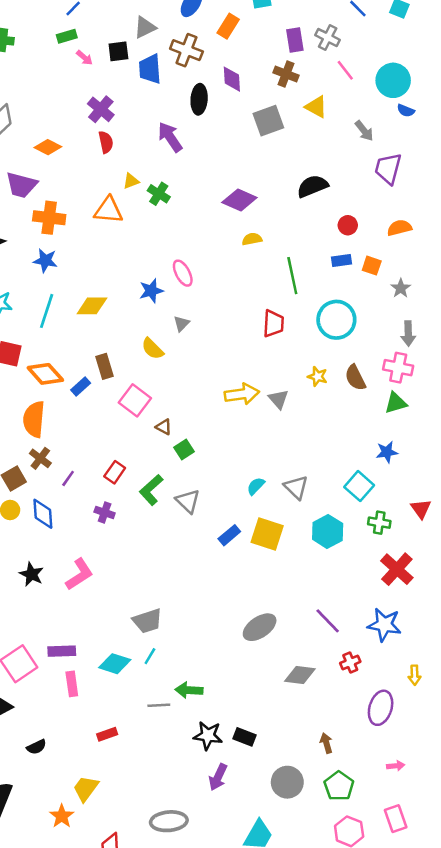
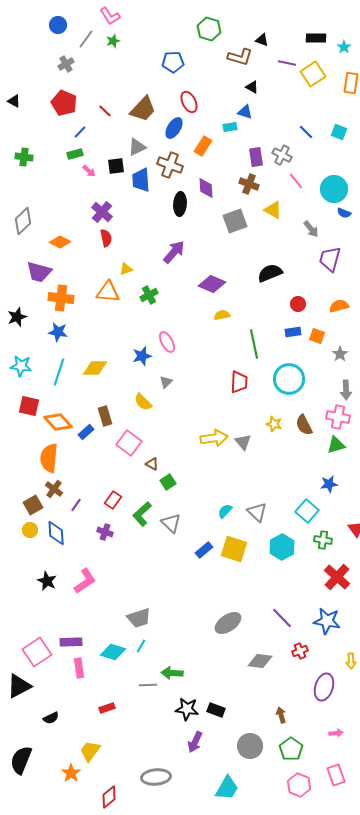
purple arrow: (170, 137) -> (174, 252), moved, turned 75
green cross: (159, 194) -> (149, 295), moved, turned 30

